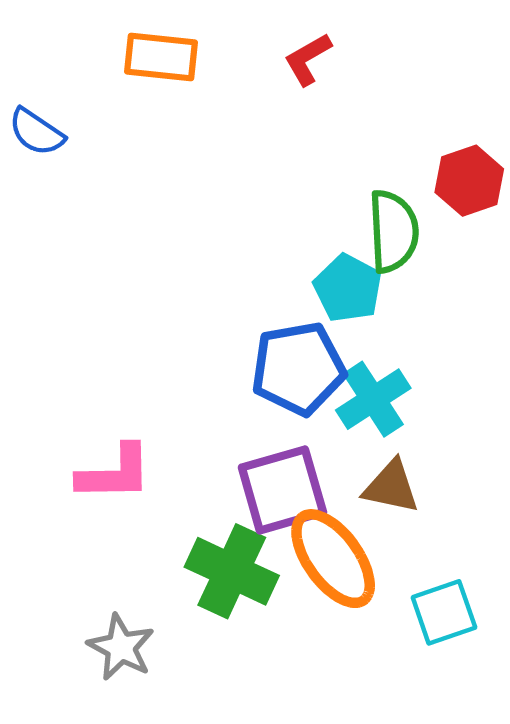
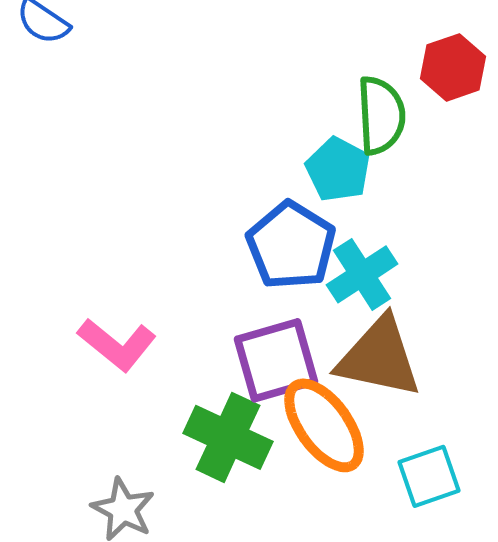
blue pentagon: (298, 369) -> (291, 245), turned -30
pink L-shape: (115, 473) -> (117, 344), turned 40
brown triangle: (391, 487) -> (379, 357), size x1.6

